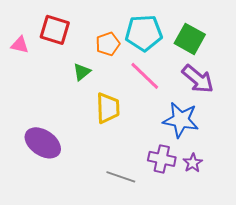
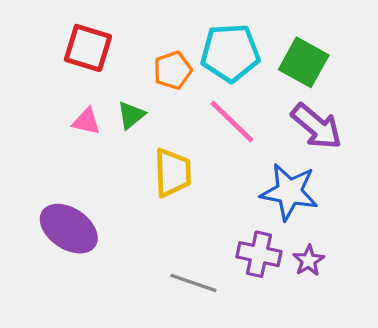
pink triangle: (20, 45) -> (86, 121), moved

